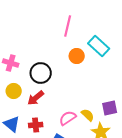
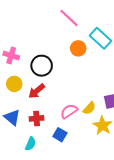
pink line: (68, 26) -> (69, 18), turned -60
yellow semicircle: (88, 115) -> (89, 108), turned 88

